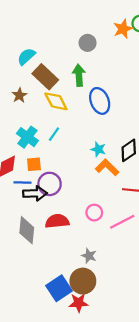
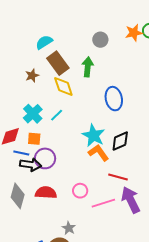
blue ellipse: (100, 101) -> (114, 99), moved
cyan star: (98, 149) -> (94, 135), size x1.6

